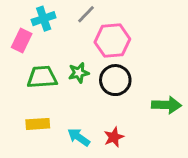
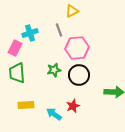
gray line: (86, 14) -> (59, 30), turned -64
green trapezoid: (42, 77) -> (17, 73), moved, turned -90
red star: (114, 137) -> (73, 106), moved

